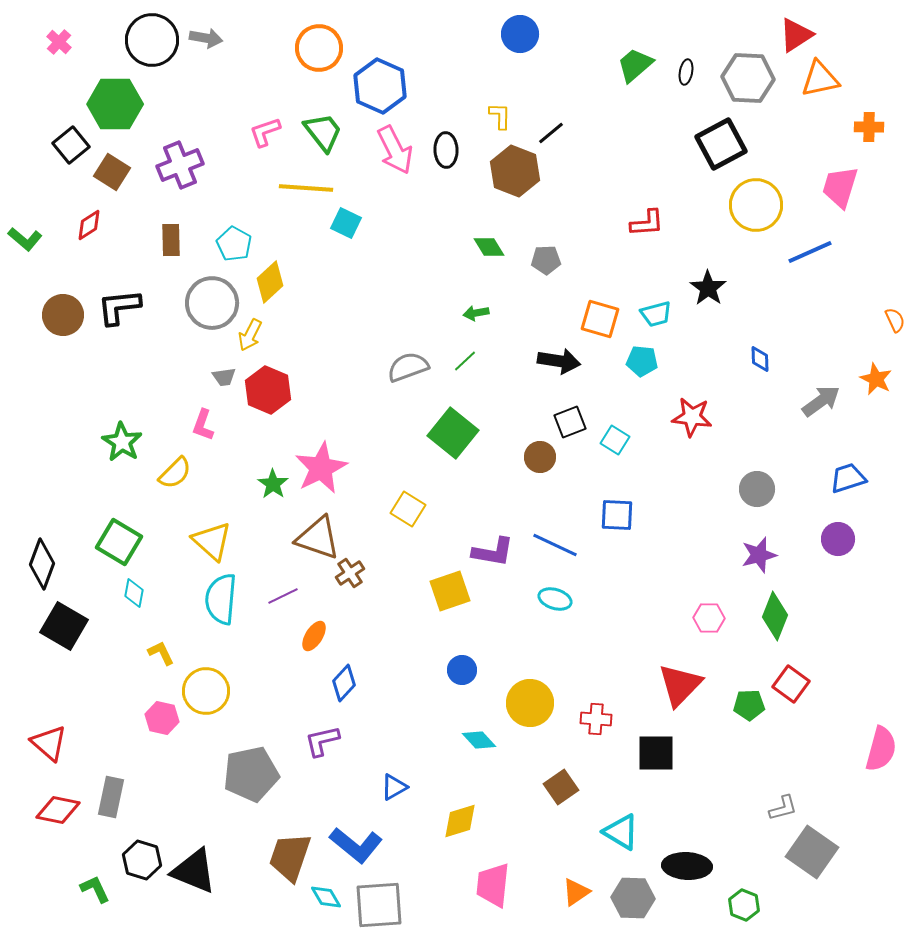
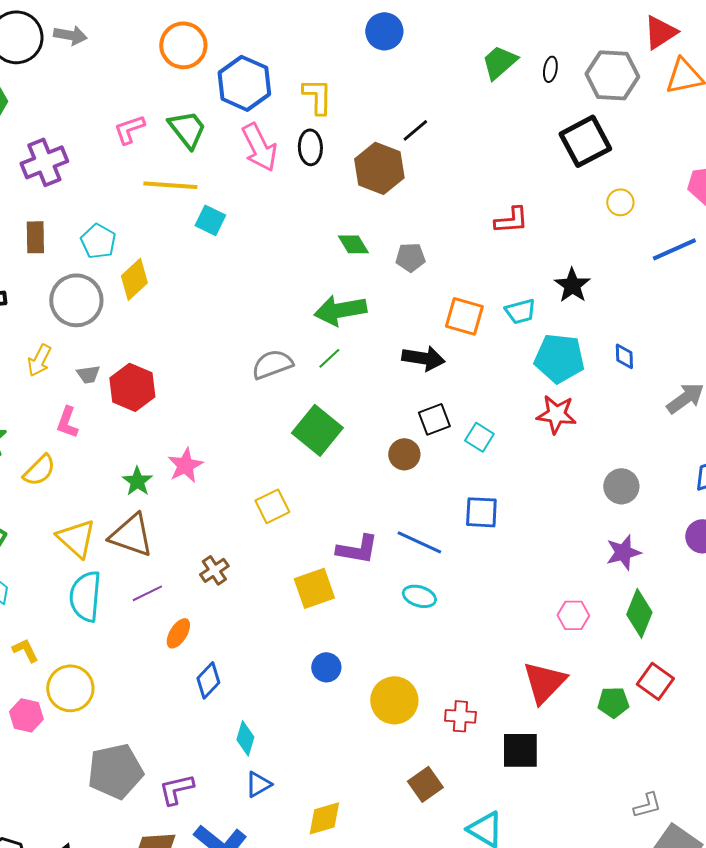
yellow L-shape: (500, 116) -> (317, 96), moved, size x1.4
yellow circle: (756, 205) -> (620, 202), size x0.5
green arrow: (476, 313) -> (340, 310), size x2.0
yellow arrow: (250, 335) -> (39, 360), moved
cyan pentagon: (642, 361) -> (559, 358), moved, size x1.6
pink star: (321, 468) -> (185, 465), size x0.7
yellow square: (408, 509) -> (272, 506), turned 32
brown triangle: (318, 538) -> (131, 535), moved
cyan diamond: (479, 740) -> (245, 738), moved, turned 60
purple L-shape: (322, 741) -> (176, 789), moved

